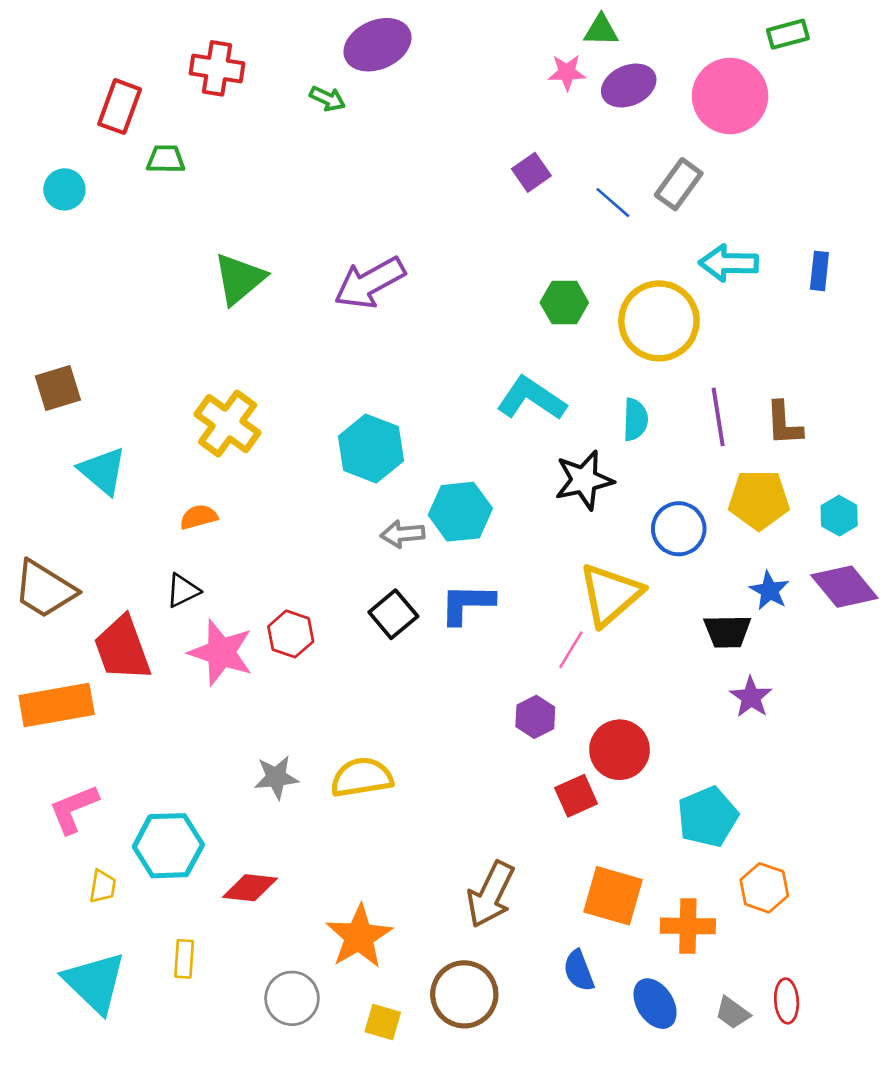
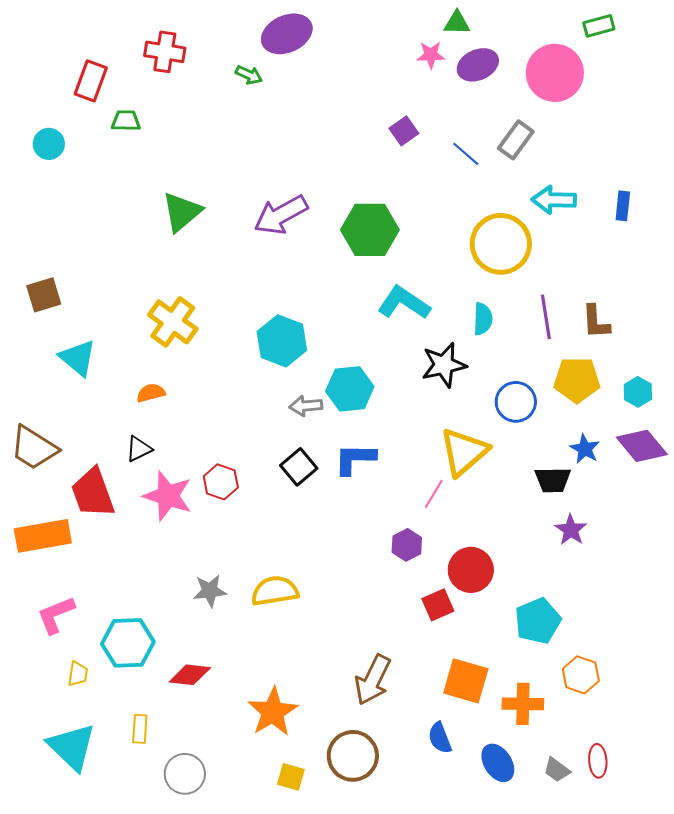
green hexagon: (564, 303) -> (370, 230), moved, size x1.6
gray circle: (292, 998) -> (185, 774), moved

